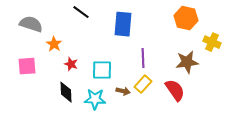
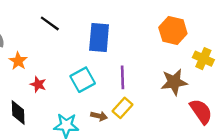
cyan square: (102, 70) -> (83, 80), moved, turned -30
red semicircle: (175, 90) -> (201, 111), moved
black diamond: (66, 92) -> (18, 113), moved

